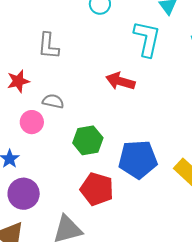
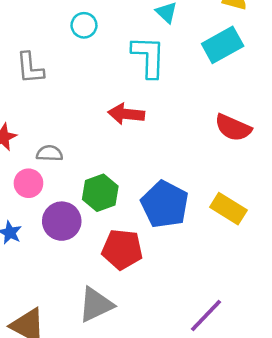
gray L-shape: (48, 46) -> (30, 68), moved
blue pentagon: (138, 159) -> (165, 204), turned -30
purple circle: (24, 194) -> (62, 221), moved

